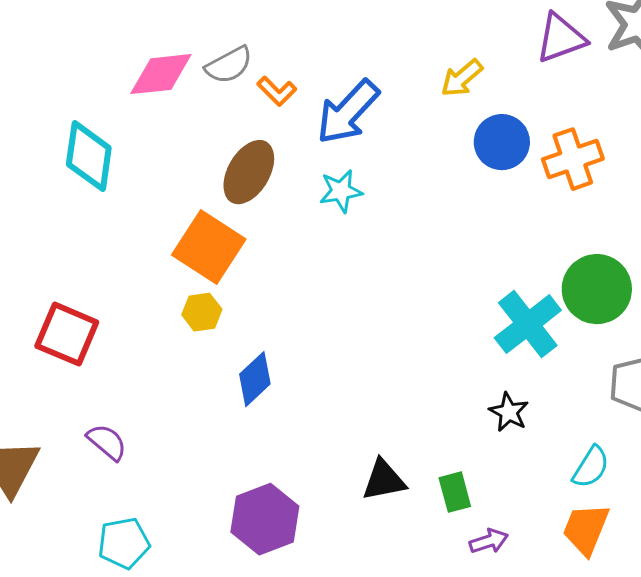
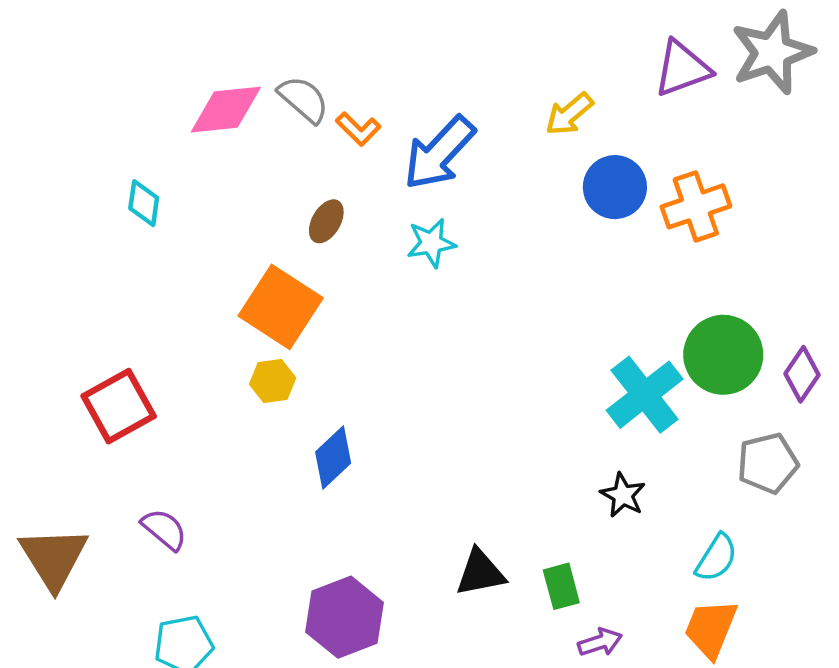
gray semicircle: (229, 65) -> (303, 99), turned -111
cyan diamond: (89, 156) -> (144, 203), size x0.6
brown ellipse: (249, 172) -> (326, 221), size x0.6
red square: (67, 334) -> (119, 406), turned 38

